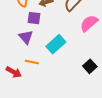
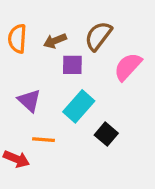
purple square: (34, 18) -> (72, 65), moved
black square: (90, 66) -> (106, 134), moved

